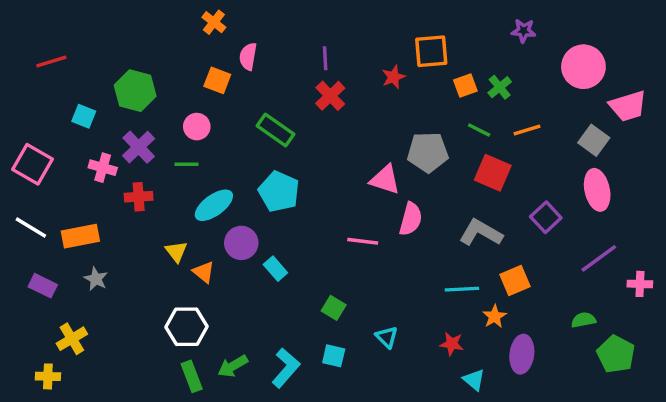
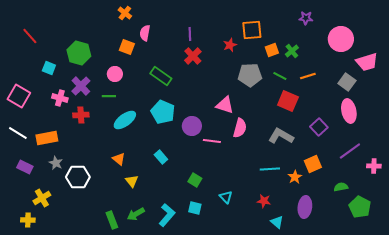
red line: (51, 62) -> (30, 36), turned 66
gray pentagon: (428, 152) -> (250, 75), moved
purple circle: (241, 243) -> (192, 126), moved
yellow triangle: (176, 251) -> (132, 181), moved
orange square: (515, 281) -> (313, 164), moved
orange star: (494, 316) -> (295, 177), moved
white hexagon: (187, 327) -> (78, 177), moved

